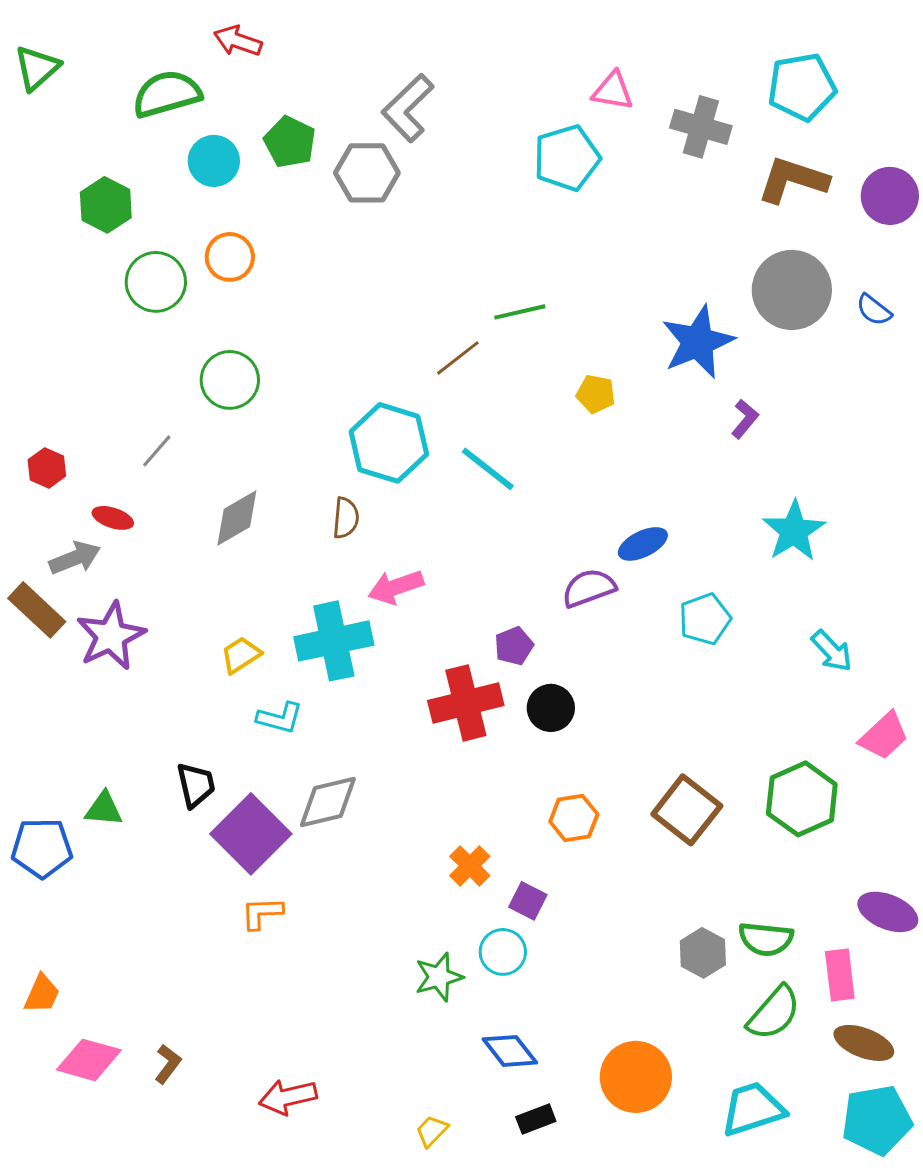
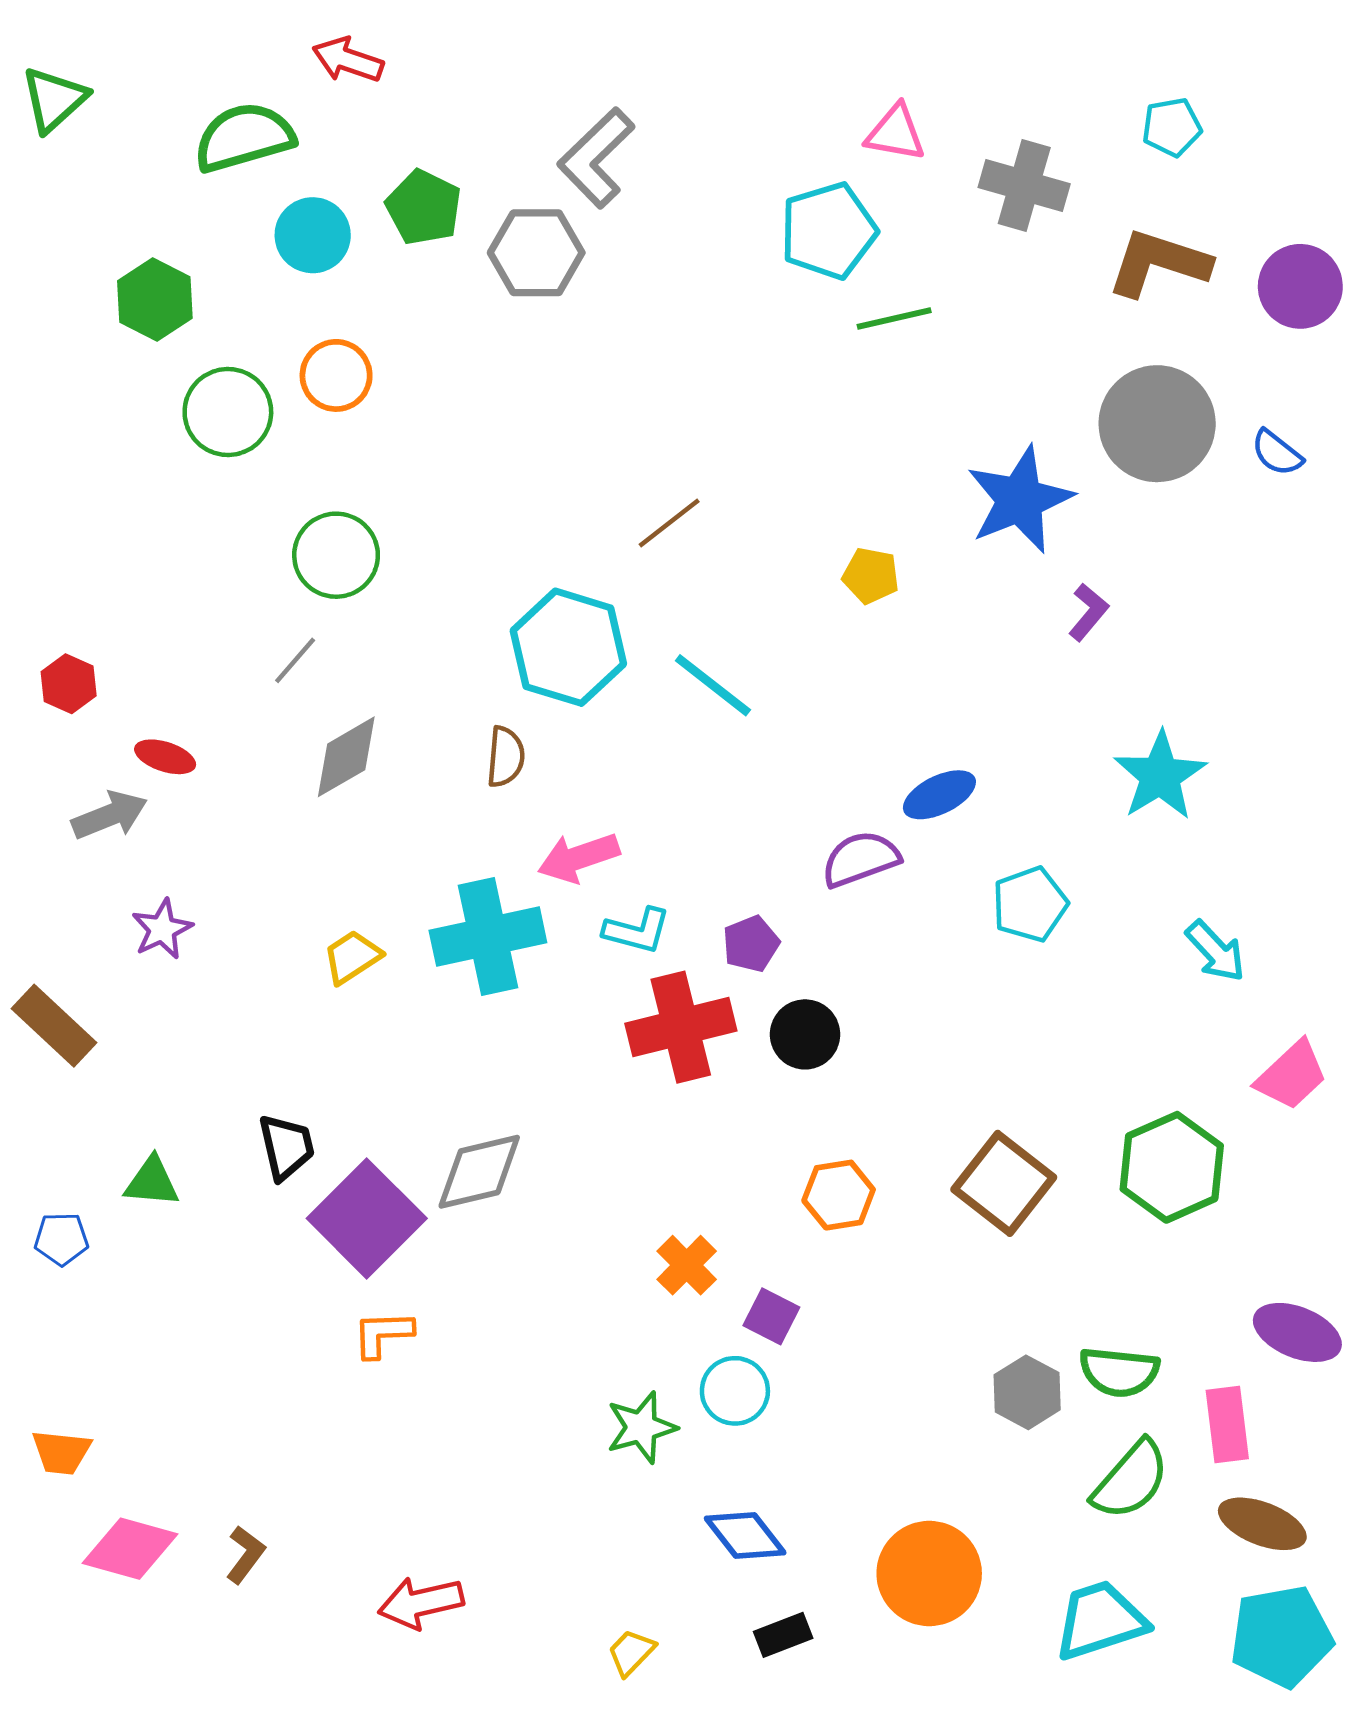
cyan pentagon: (802, 87) -> (1172, 127), size x0.6
green line: (520, 312) -> (894, 318), moved
gray line: (157, 451) -> (295, 660), moved
brown rectangle: (37, 610) -> (54, 1026), moved
purple star: (111, 636) -> (162, 929), size x0.6
cyan L-shape: (280, 718) -> (637, 931), moved
blue pentagon: (42, 848) -> (61, 1239), size x0.6
orange trapezoid: (42, 994) -> (61, 1452), turned 72

